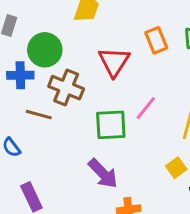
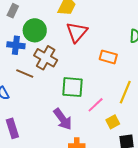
orange rectangle: (156, 40) -> (108, 57), moved, turned -60
red triangle: (114, 62) -> (77, 32), moved
pink line: (146, 108) -> (96, 105), moved

